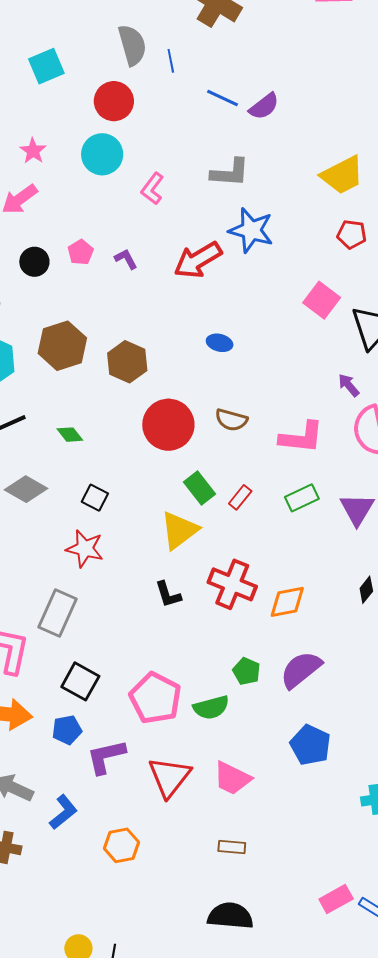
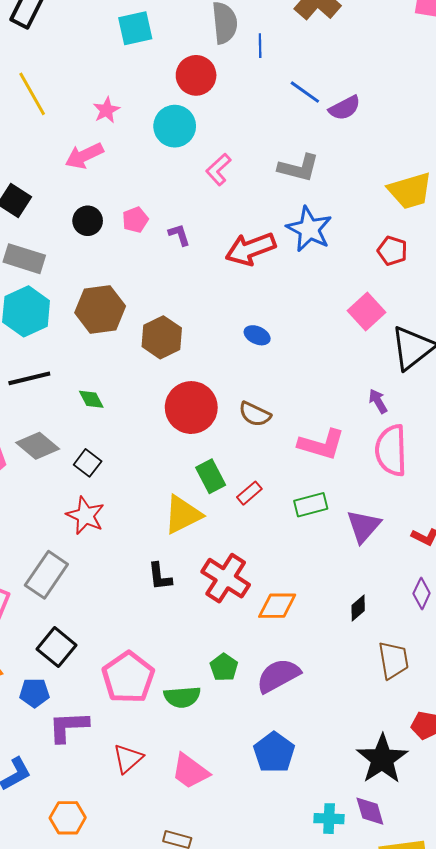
red pentagon: (352, 234) -> (392, 251), moved
black square: (95, 498) -> (88, 463), moved
red triangle: (169, 777) -> (128, 758), size x0.7

